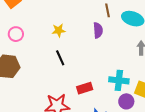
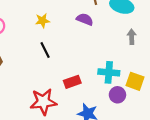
purple semicircle: (98, 30) -> (85, 19), turned -63

